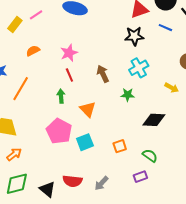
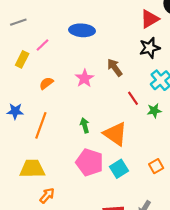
brown arrow: (103, 74) -> (115, 68), moved
red line: (69, 75) -> (133, 98), moved
orange triangle: (88, 109) -> (115, 134), size x1.4

